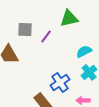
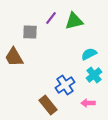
purple line: (46, 36) -> (51, 18), moved

